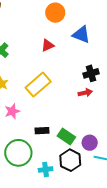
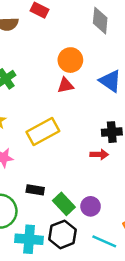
orange circle: (55, 13) -> (70, 60), moved
purple circle: (90, 143) -> (91, 206), moved
cyan cross: (46, 169) -> (29, 239), size x1.5

